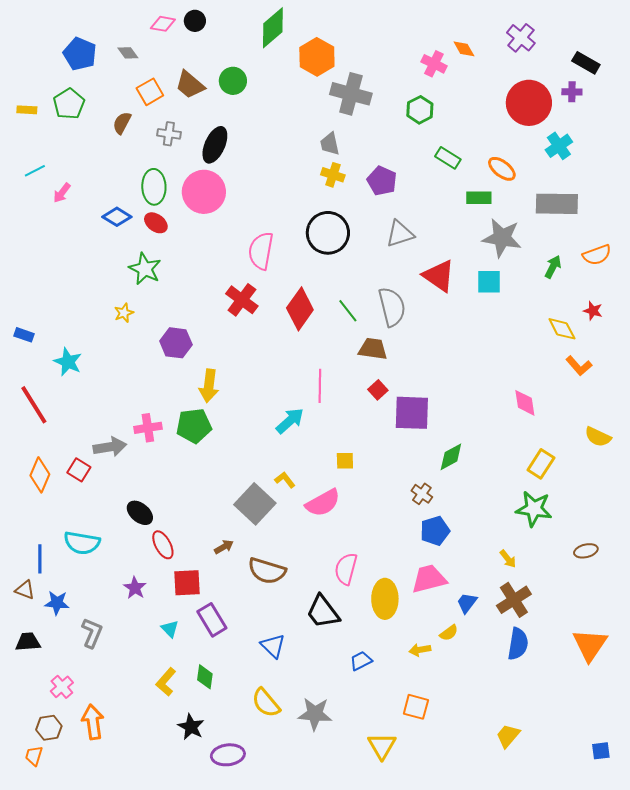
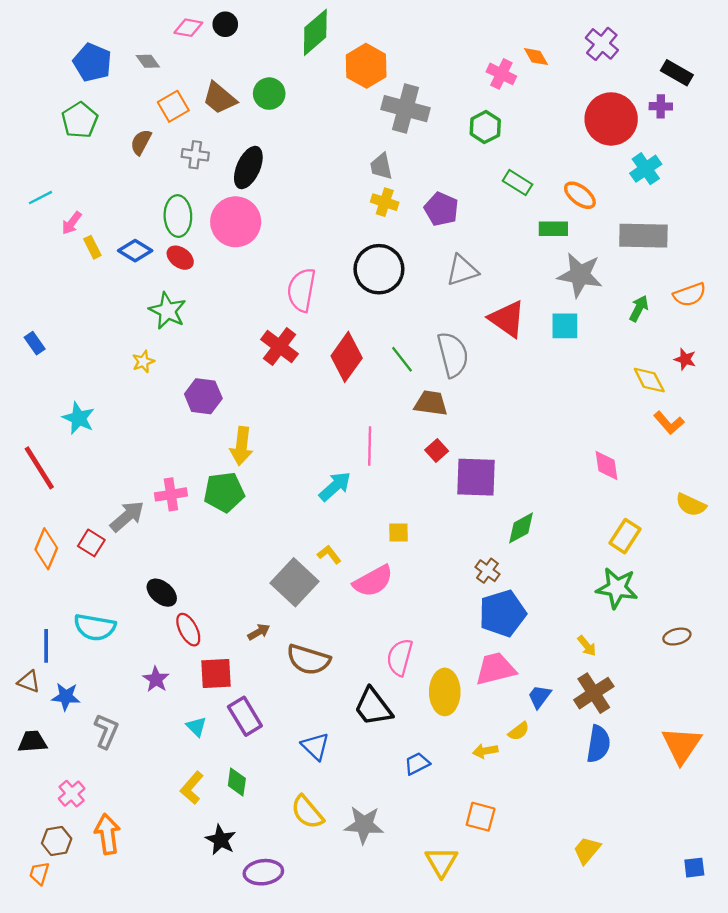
yellow rectangle: (27, 110) -> (92, 247), moved, turned 60
blue rectangle: (24, 335) -> (35, 343), moved, turned 36
gray arrow: (110, 447) -> (127, 516), turned -32
blue pentagon: (435, 531) -> (503, 613), size x1.4

